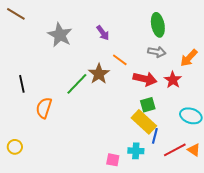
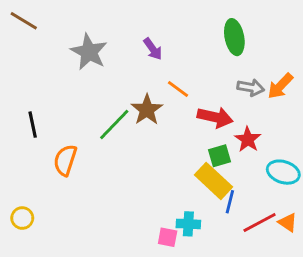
gray arrow: (157, 52) -> (251, 88), moved
red star: (173, 80) -> (248, 139), moved
cyan cross: (136, 151) -> (188, 224), moved

